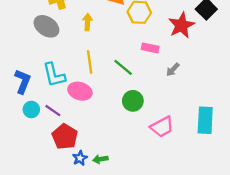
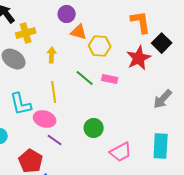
green line: (123, 67) -> (85, 78), moved
gray arrow: (173, 70) -> (163, 99), moved, size x1.5
purple line: (53, 111) -> (55, 140), moved

